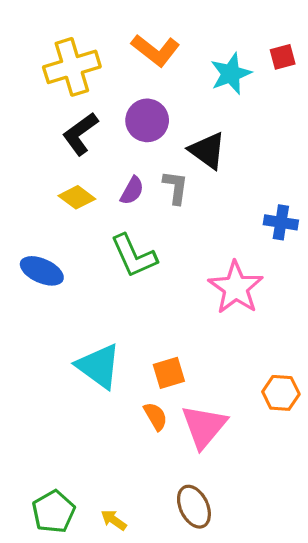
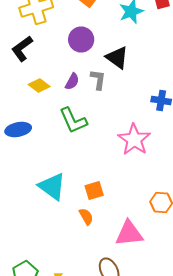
black L-shape: (80, 134) -> (22, 48), moved
blue ellipse: (42, 271) -> (18, 130), turned -35
pink triangle: (204, 426) -> (129, 234), moved, turned 44

